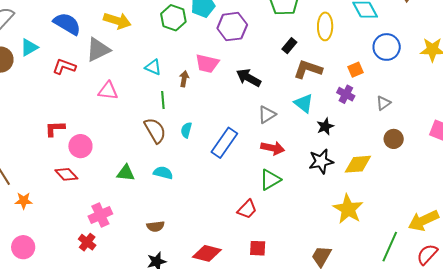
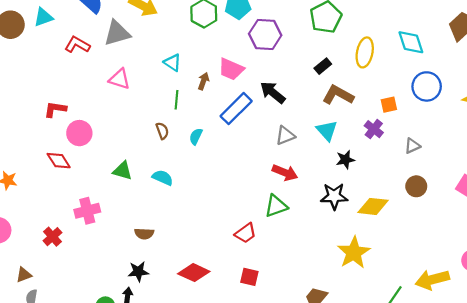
brown semicircle: (155, 130) -> (162, 131), size x0.6
blue rectangle: (224, 143) -> (236, 109), moved
red cross: (87, 242) -> (52, 237), moved

